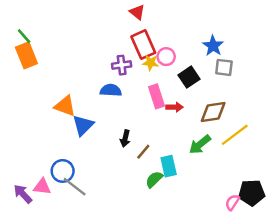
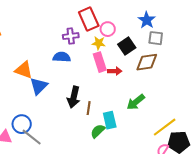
yellow star: (150, 63) -> (99, 43), moved
brown diamond: (213, 112) -> (147, 62), moved
yellow line: (235, 135) -> (165, 127), moved
black arrow: (125, 138) -> (74, 97), size x1.5
brown line: (143, 152) -> (89, 108), turned -32

